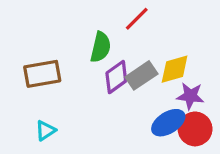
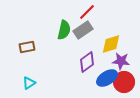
brown rectangle: (42, 74) -> (27, 47), size x0.7
gray rectangle: (141, 75) -> (83, 30), moved
purple diamond: (116, 77) -> (87, 62), moved

